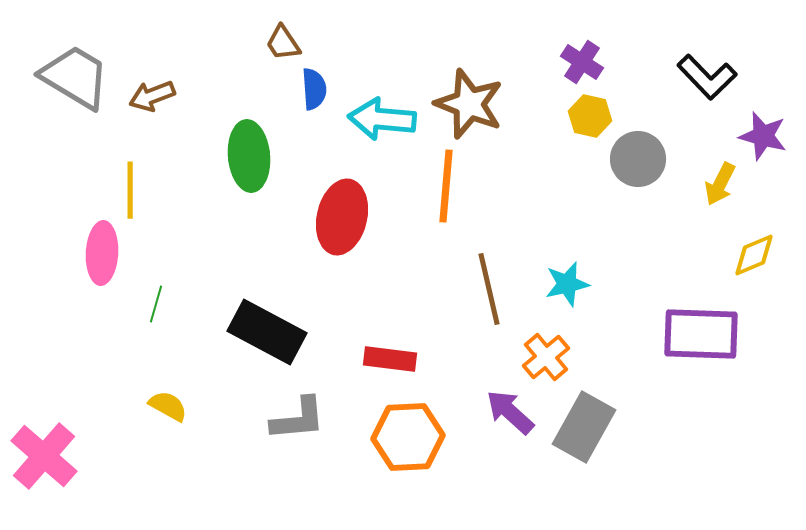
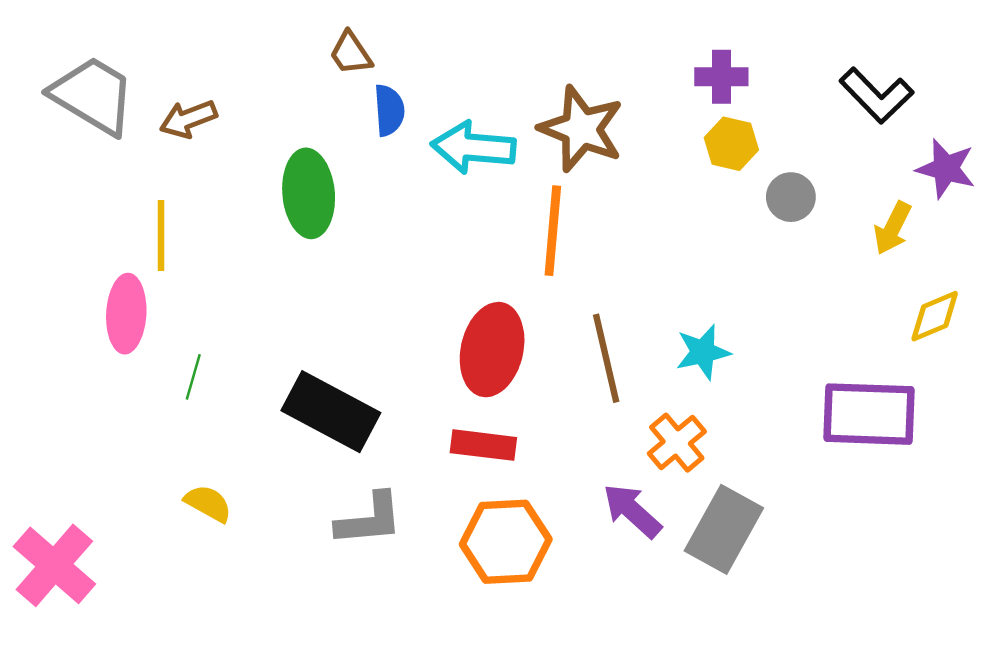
purple cross: (582, 62) -> (721, 77), turned -33
gray circle: (638, 159) -> (791, 197), size x0.7
red ellipse: (342, 217) -> (492, 350), moved

